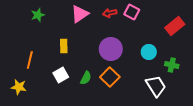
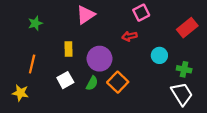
pink square: (132, 12) -> (141, 13), turned 35
red arrow: (110, 13) -> (129, 36), moved
green star: (38, 15) -> (35, 23), moved
purple circle: (111, 49) -> (99, 59), moved
white trapezoid: (156, 86) -> (182, 94), moved

